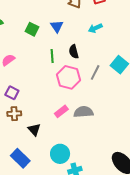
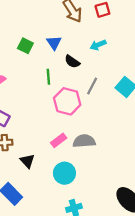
black semicircle: (74, 52) -> (72, 62), moved, turned -40
gray line: (95, 72) -> (92, 86), moved
cyan circle: (60, 154) -> (64, 173), moved

